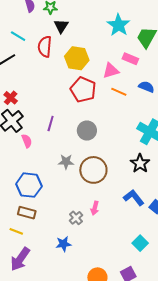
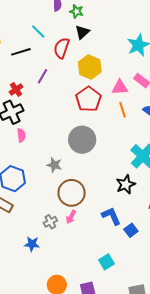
orange line: (119, 92) -> (122, 110), turned 35
purple line: (51, 124) -> (43, 76), moved
gray circle: (87, 131) -> (82, 140), size x1.4
brown circle: (93, 170) -> (72, 193), moved

